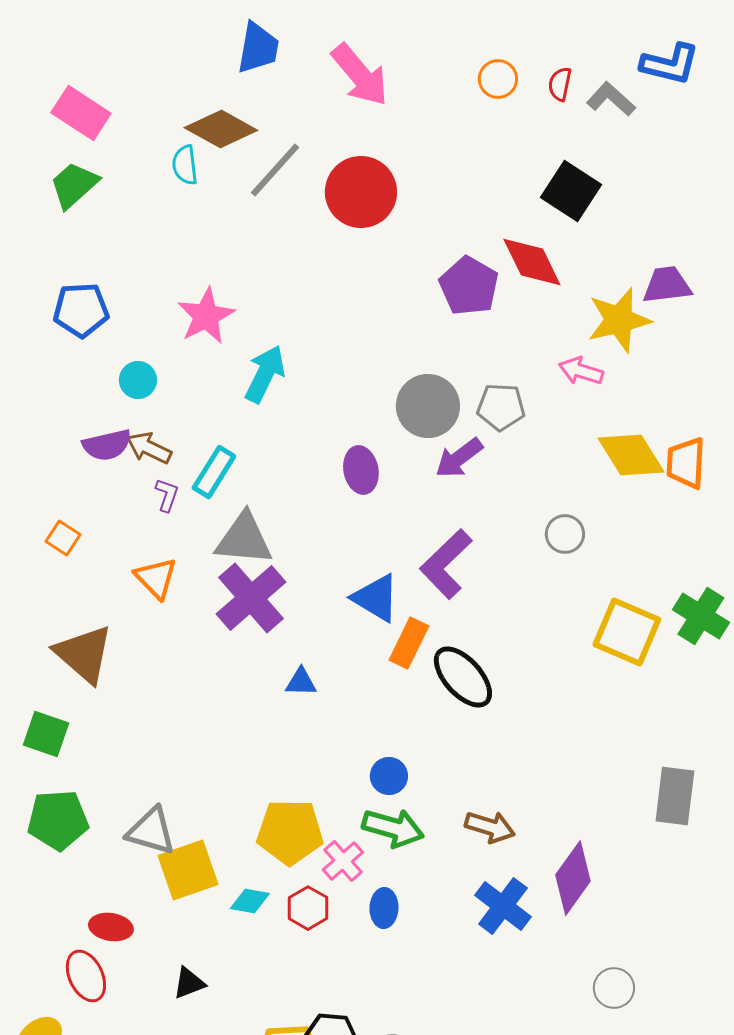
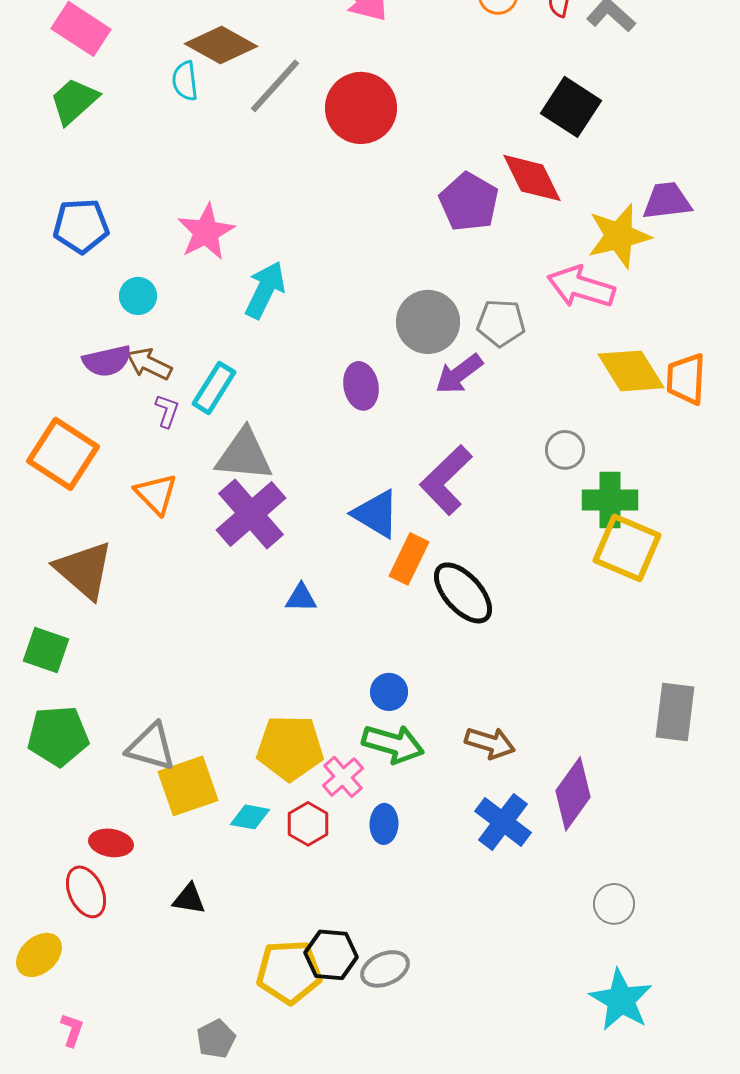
pink arrow: (581, 371) -> (581, 287), size x1.5
orange square: (63, 538) -> (63, 454), size x2.0
green cross: (701, 616) -> (610, 500), moved, turned -32
black triangle: (189, 983) -> (189, 899), turned 30

